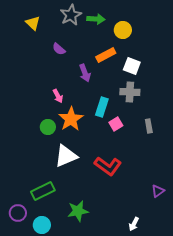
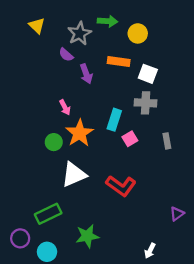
gray star: (71, 15) -> (79, 33), moved
orange rectangle: (106, 55) -> (119, 61), turned 36
purple arrow: (85, 73) -> (86, 74), moved

